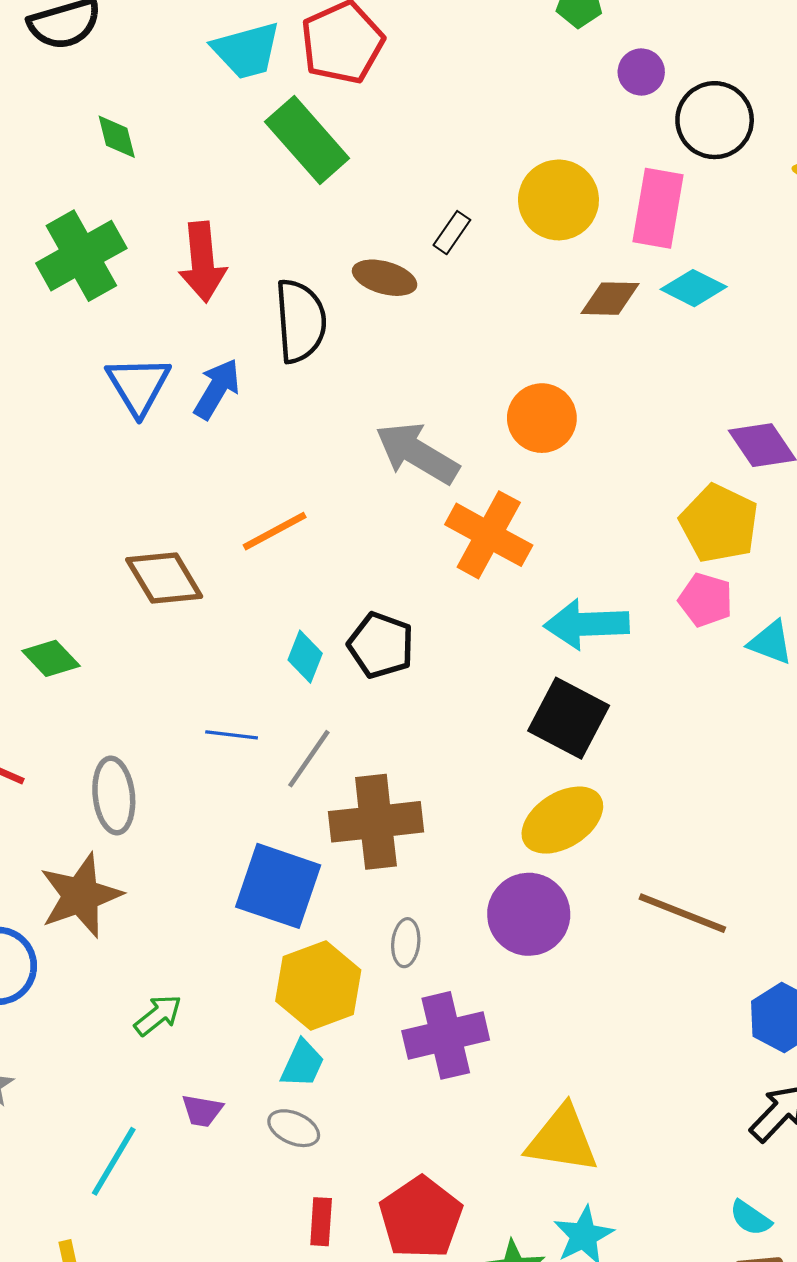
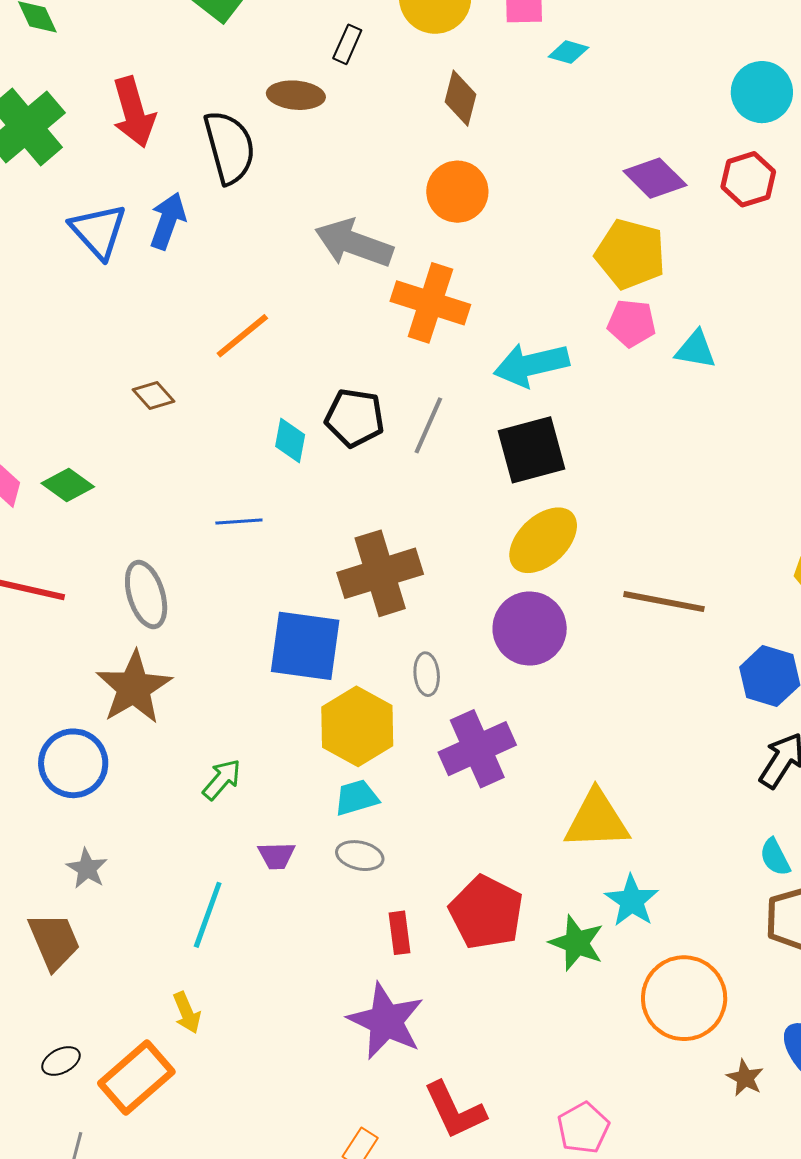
cyan diamond: (694, 288) -> (568, 52), size x0.7
brown diamond: (610, 299) -> (461, 98), moved, turned -66
brown diamond: (164, 578) -> (153, 395), size x0.6
black square: (569, 718) -> (531, 450), turned -32
gray line: (309, 759) -> (428, 425), moved
cyan trapezoid: (302, 1064) -> (356, 798), turned -120
cyan semicircle: (750, 1218) -> (775, 857), turned 39

